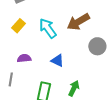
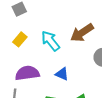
purple semicircle: (24, 58) -> (27, 73), size x1.6

